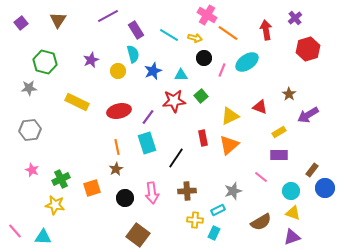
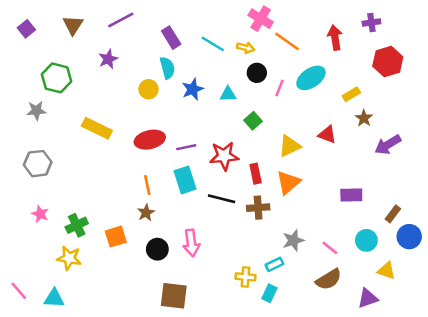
purple line: (108, 16) -> (121, 20), moved
purple cross: (295, 18) -> (371, 22), turned 32
purple star: (91, 60) -> (108, 59), moved
red star: (174, 101) -> (224, 156), moved
purple line: (148, 117) -> (186, 147), turned 42
yellow rectangle: (279, 132) -> (351, 94), moved
black line: (176, 158) -> (222, 199), turned 70
pink line: (261, 177) -> (330, 248), moved
brown cross: (187, 191) -> (258, 208), moved
yellow triangle: (293, 213) -> (387, 271), moved
brown square: (138, 235) -> (174, 296), turned -30

